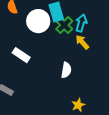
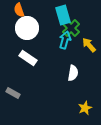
white circle: (38, 21) -> (27, 28), moved
cyan arrow: (81, 23) -> (65, 40), moved

